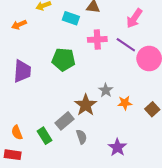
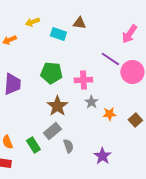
pink arrow: (134, 18) -> (129, 34), moved
pink cross: (97, 39) -> (83, 80), moved
brown star: (86, 105) -> (57, 106), moved

